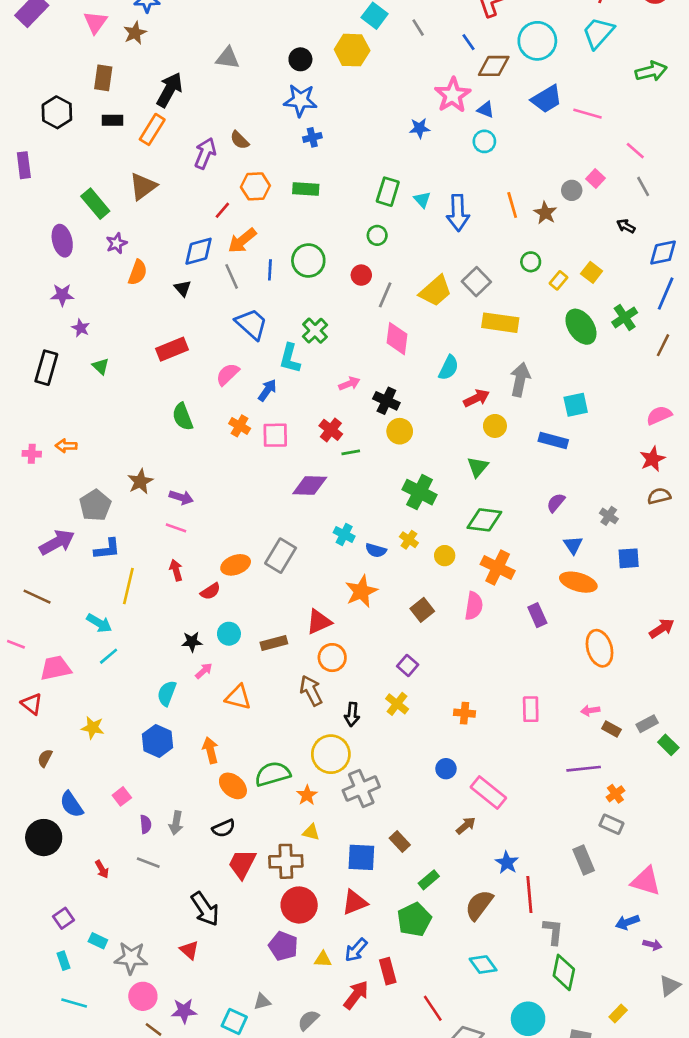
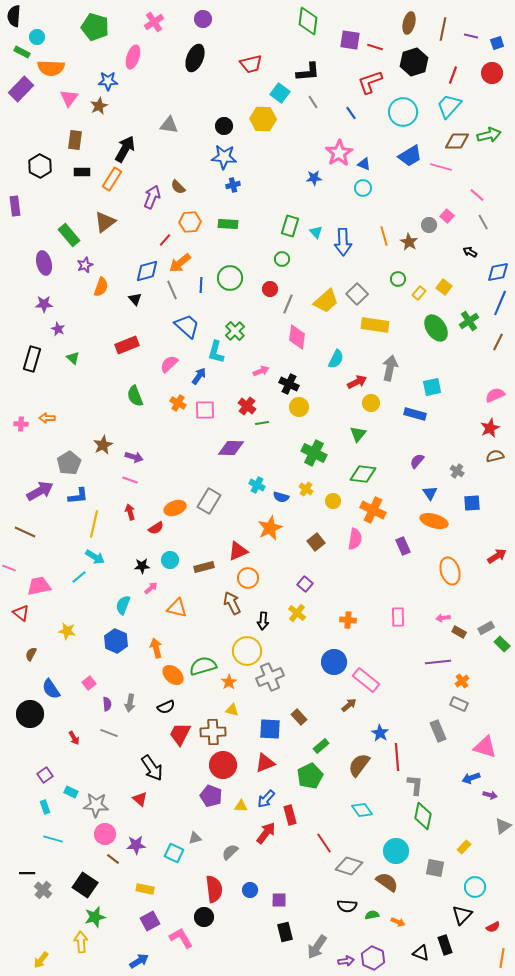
brown diamond: (494, 66) -> (457, 141), moved
cyan arrow: (99, 623) -> (95, 557), moved
blue circle: (446, 769) -> (334, 662), size x1.6

